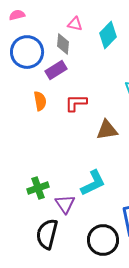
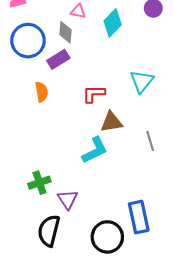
red L-shape: (76, 103) -> (94, 94), moved
cyan L-shape: (93, 183) -> (95, 150), moved

